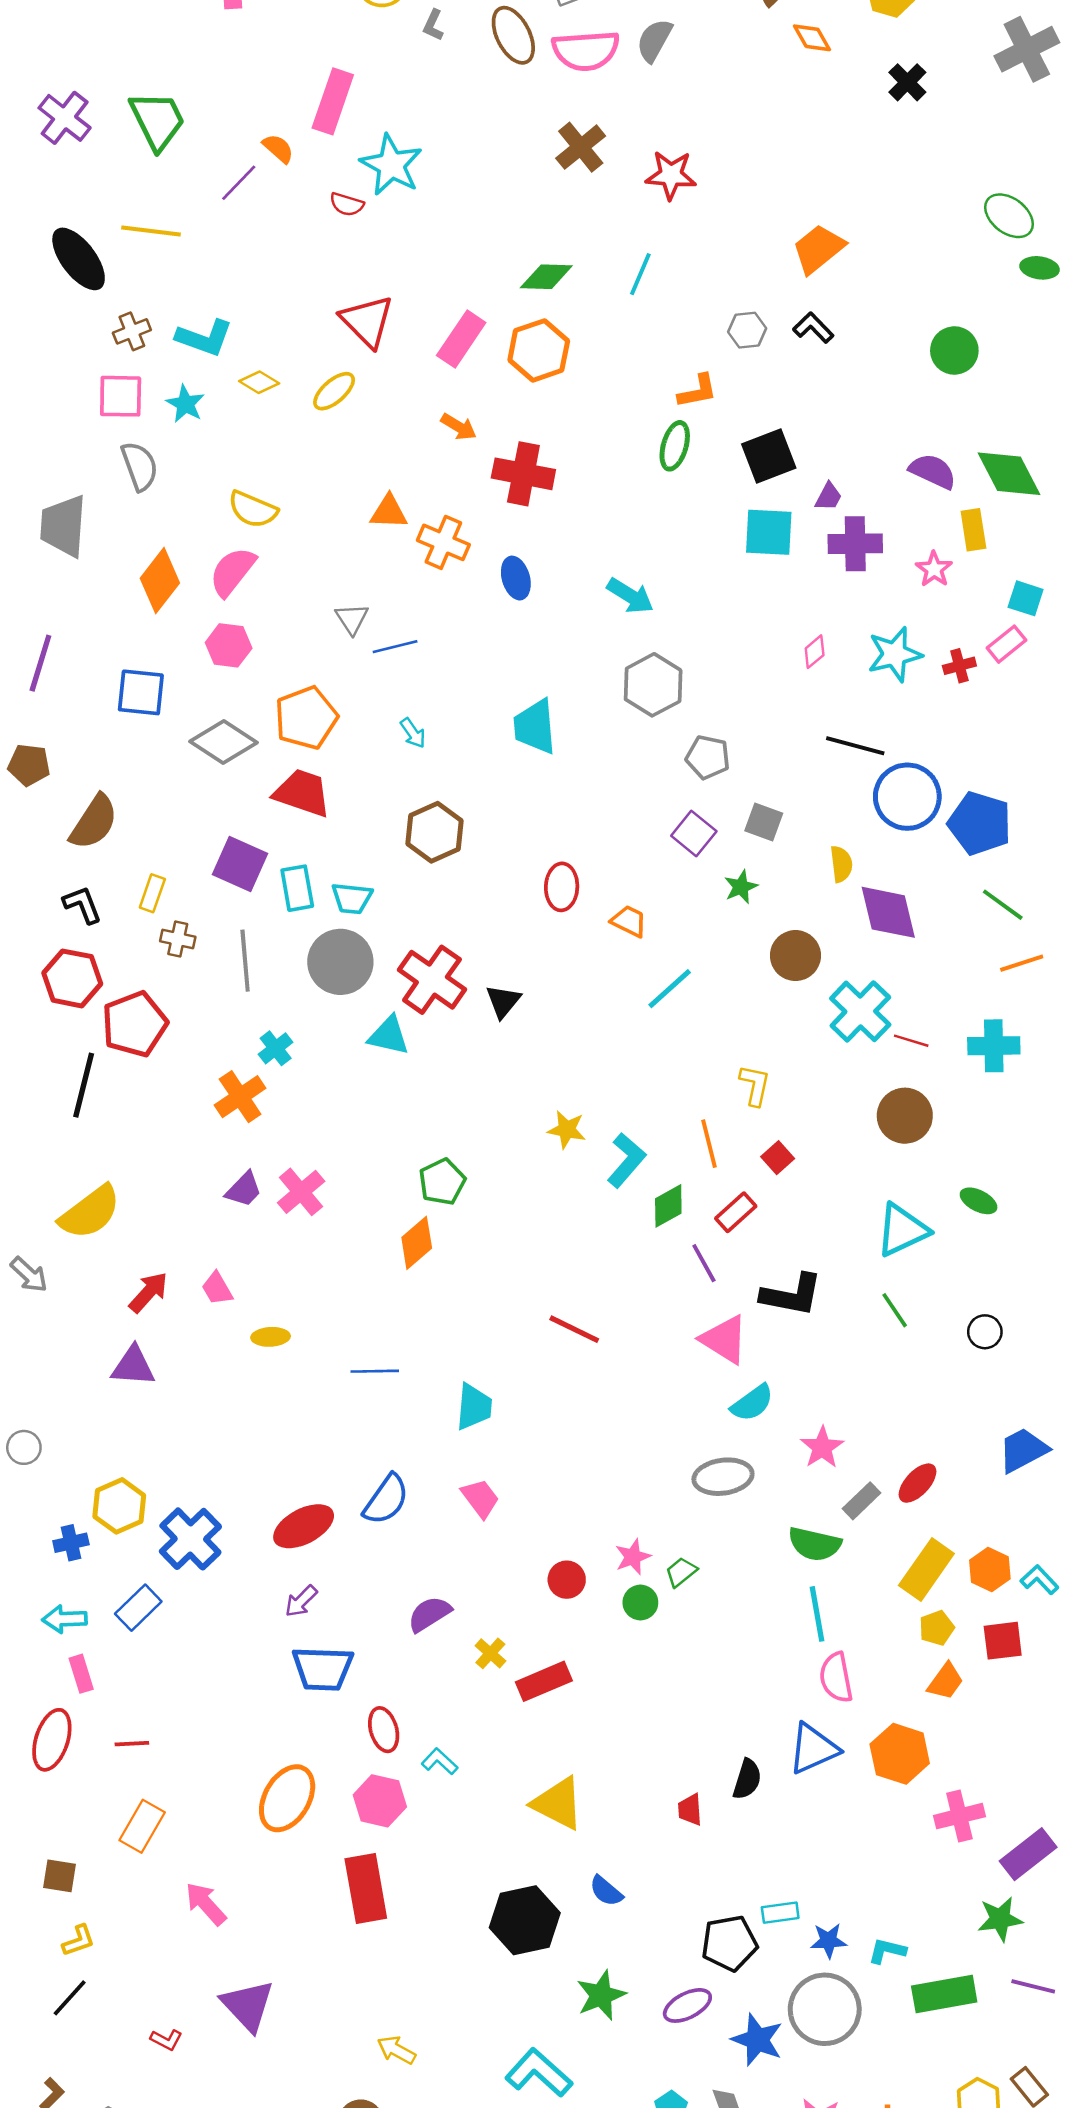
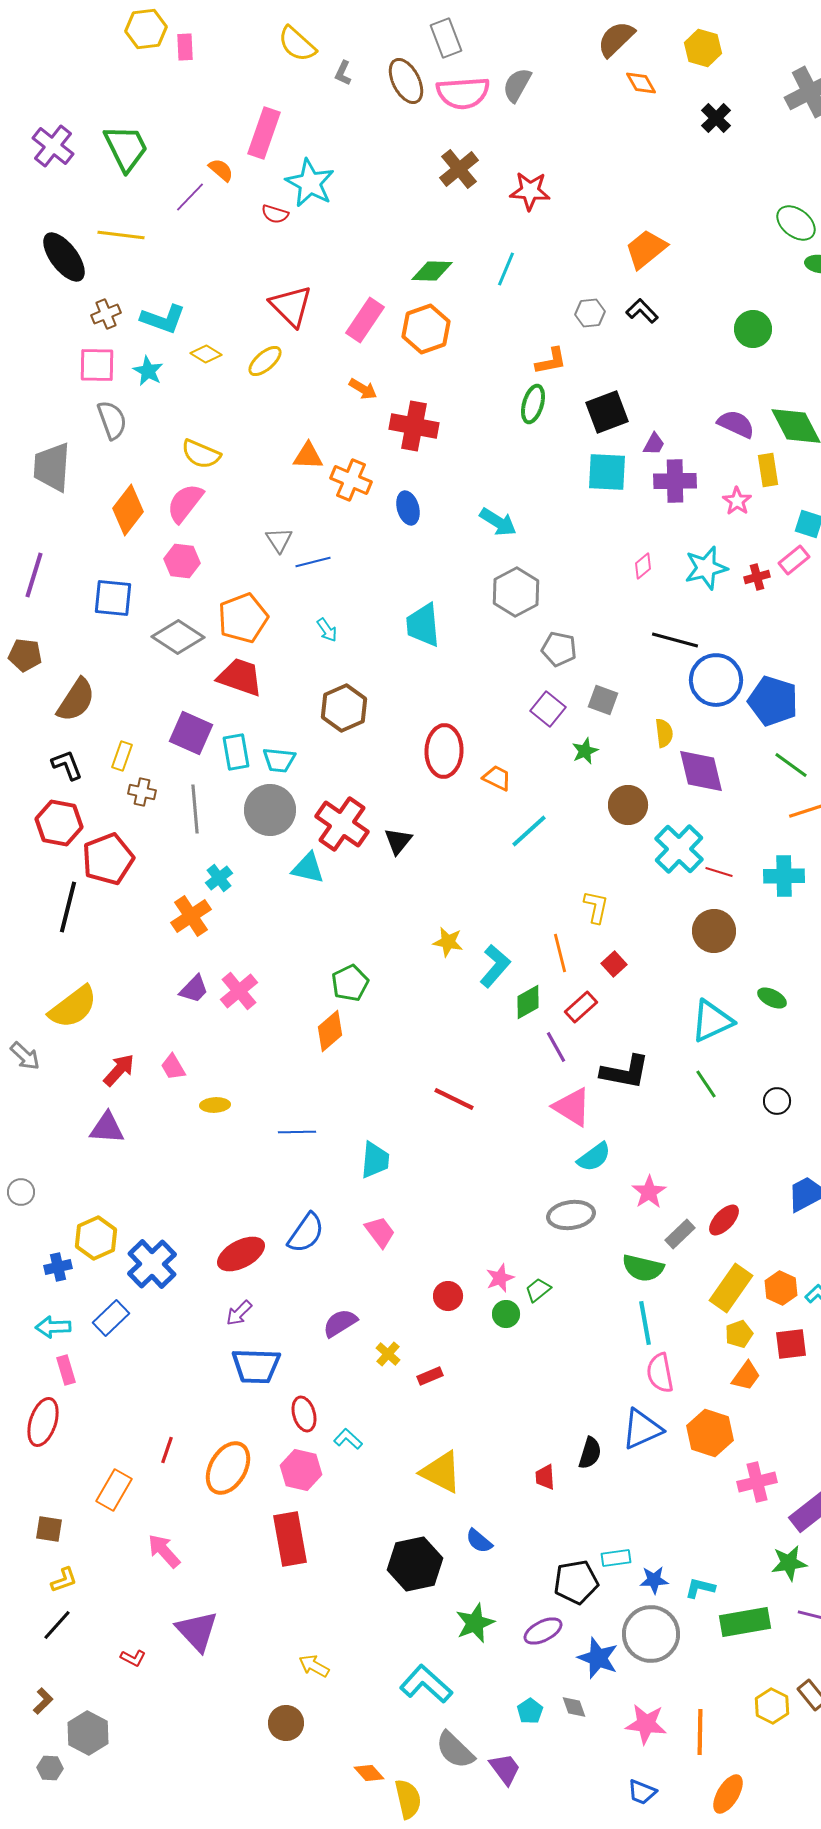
red ellipse: (562, 887) -> (444, 751), size x1.4
red rectangle: (544, 1681) -> (430, 1376), size x0.6
red line: (132, 1744) -> (167, 1450), moved, turned -68

